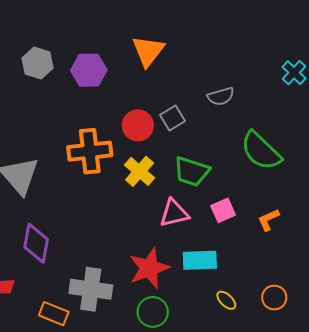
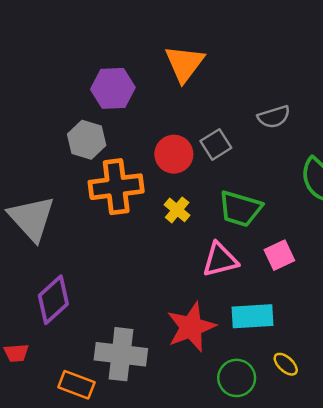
gray hexagon: (37, 63) -> (87, 140), moved
yellow cross: (140, 171) -> (177, 210), size x0.7
purple diamond: (36, 243) -> (53, 300), turned 39
green circle: (153, 312) -> (237, 378), moved

